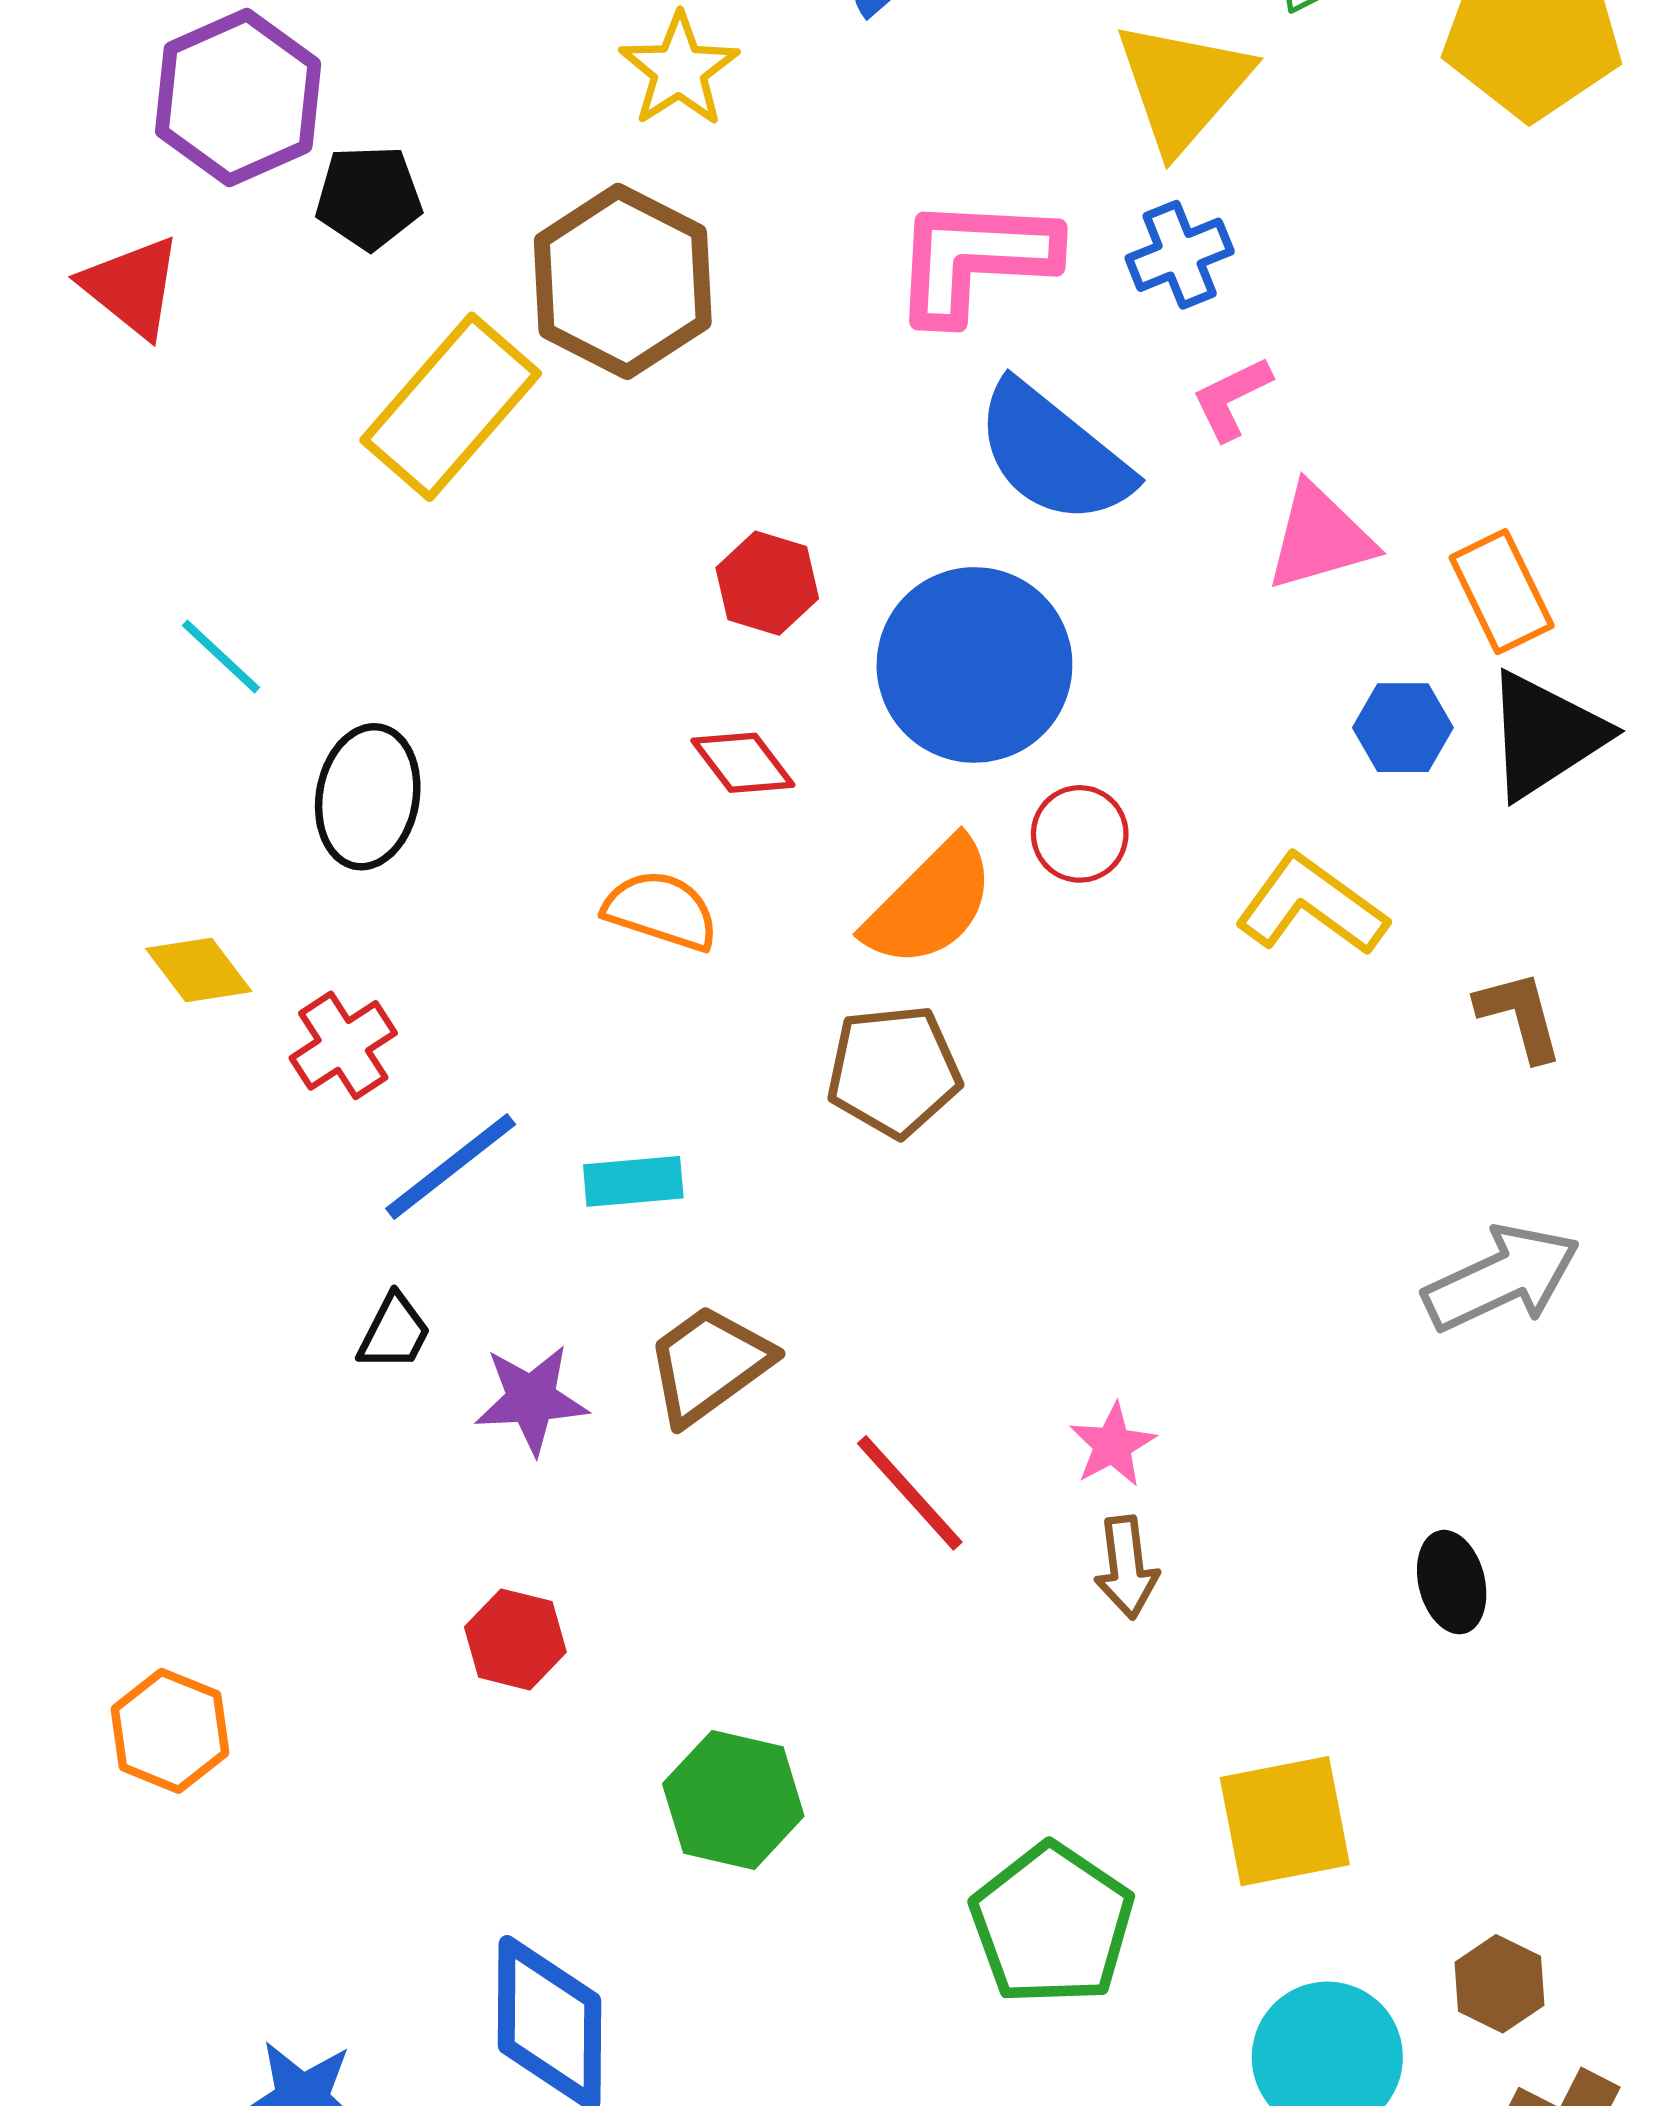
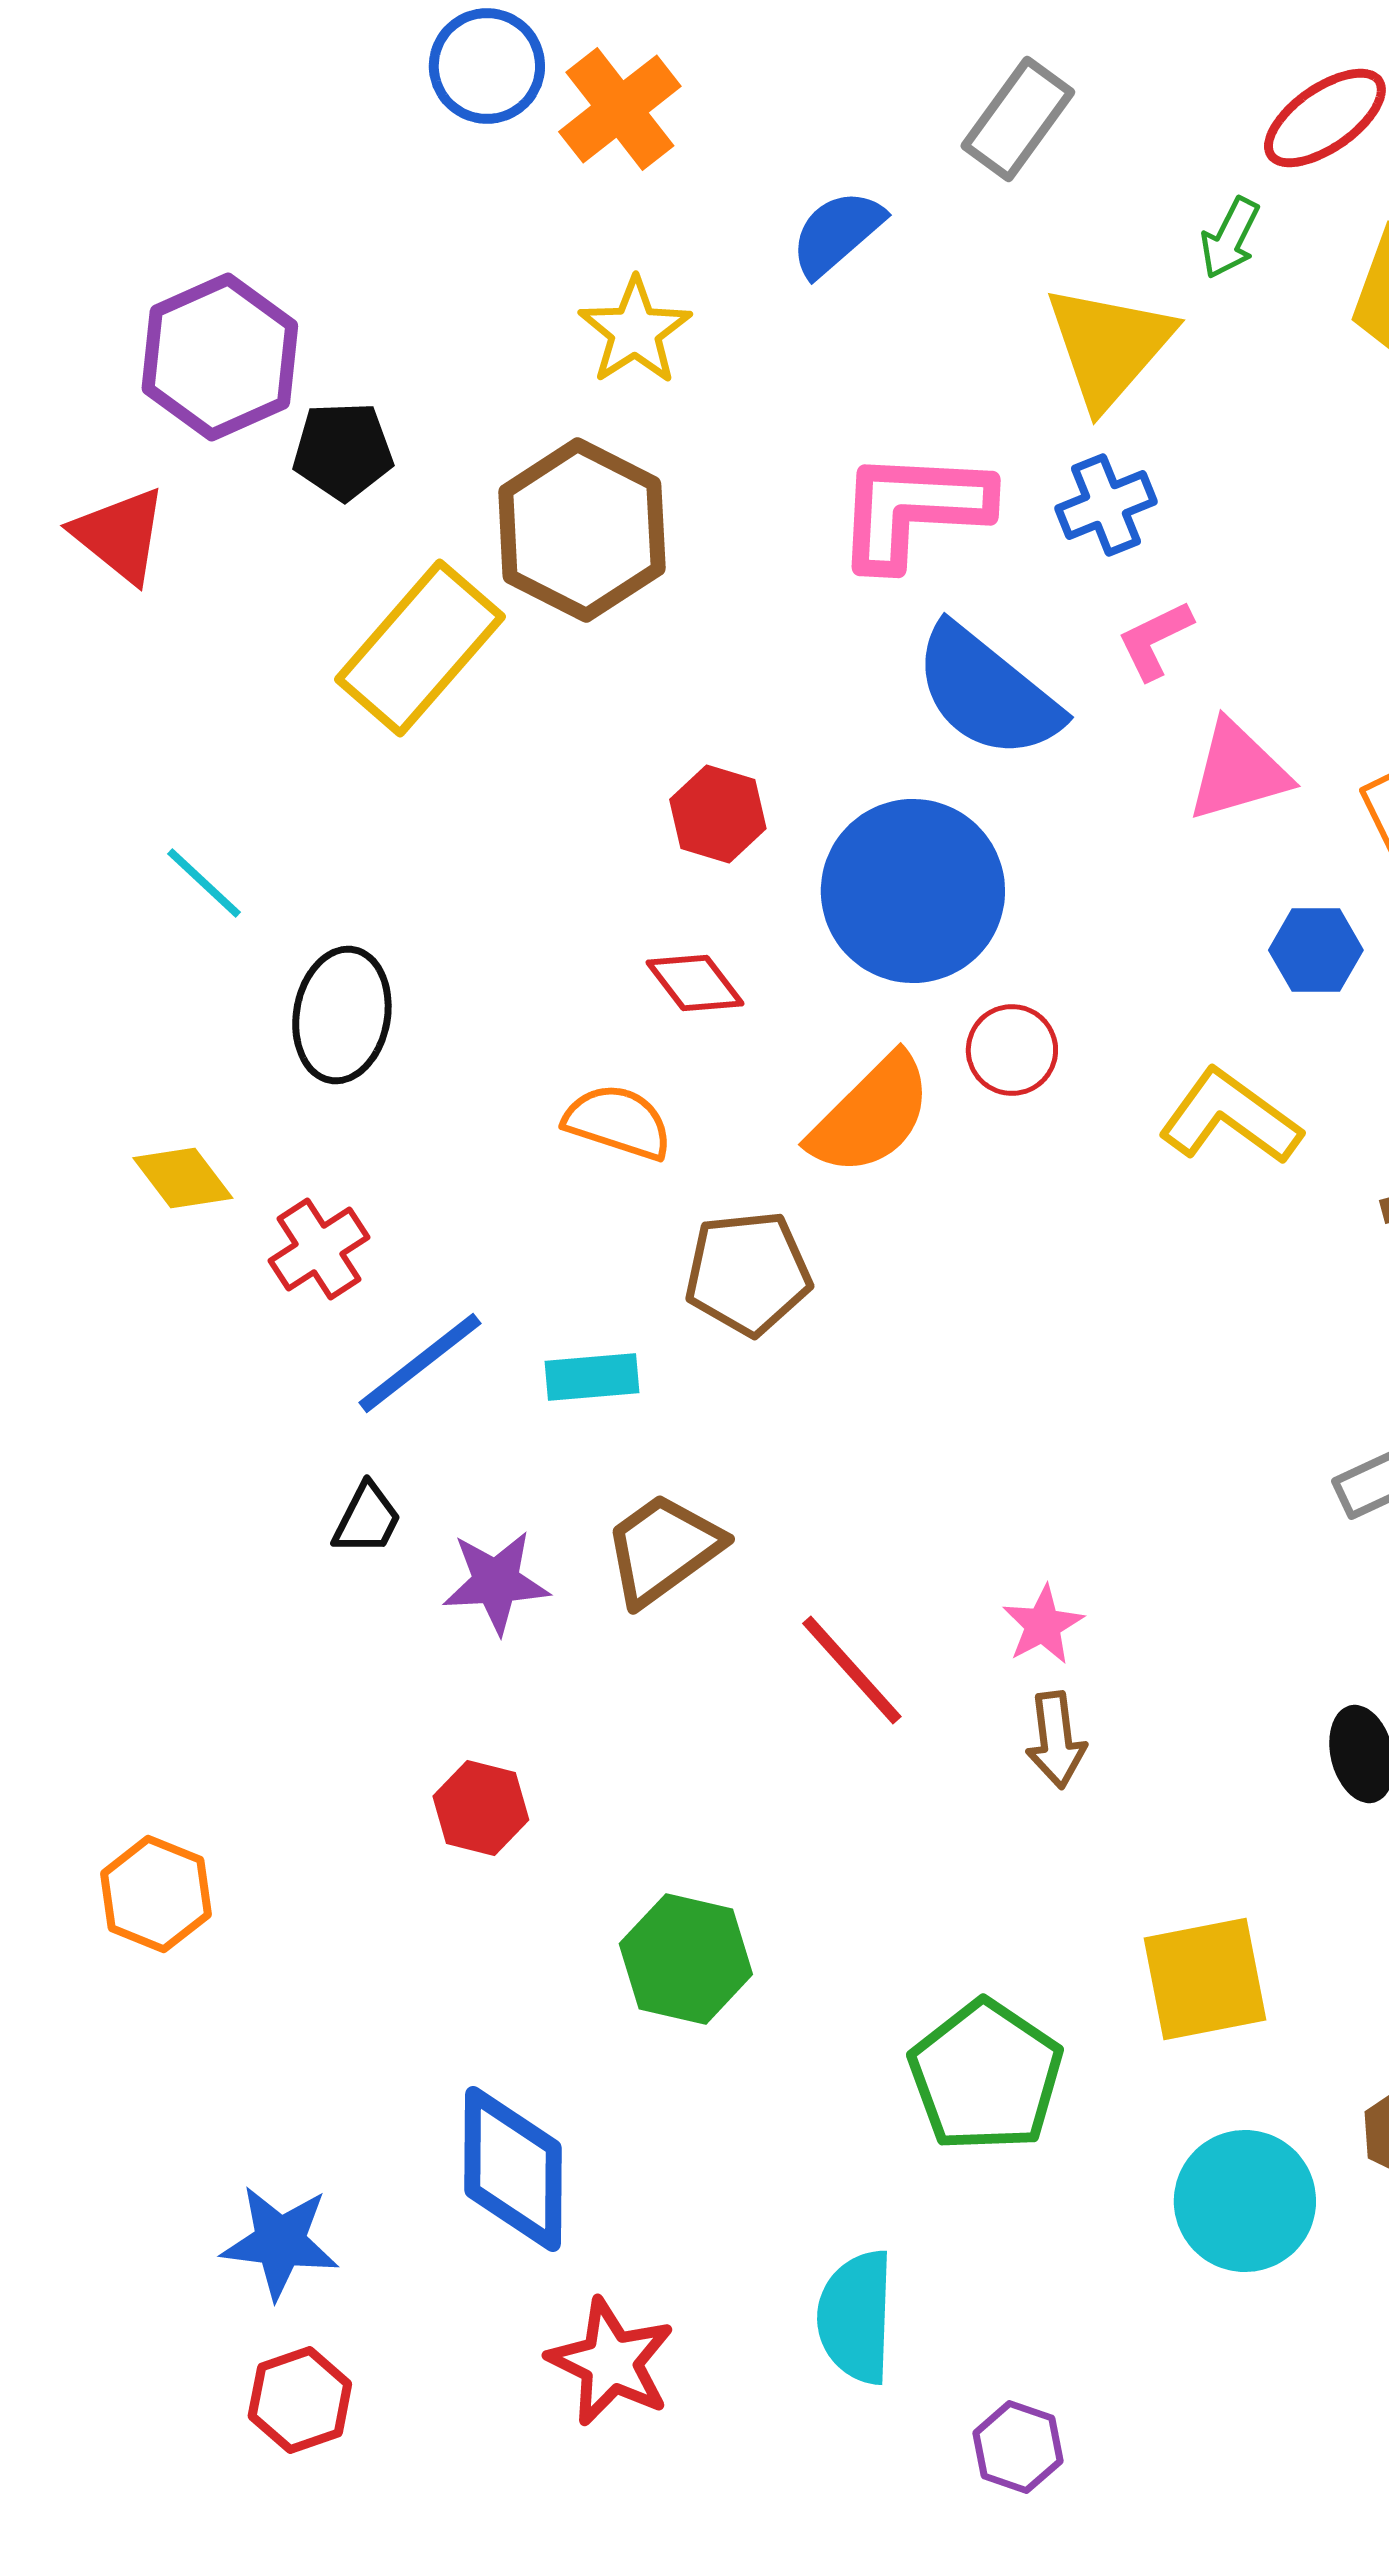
brown pentagon: (894, 1071) -> (748, 1273), moved

